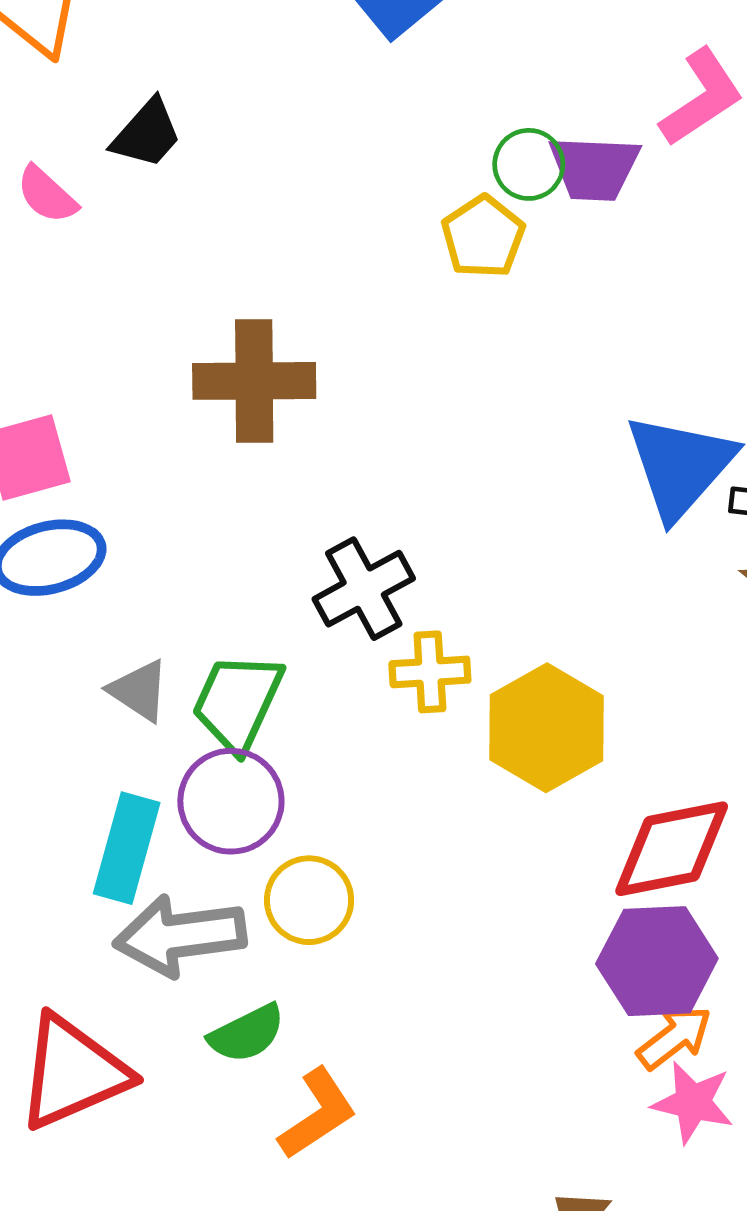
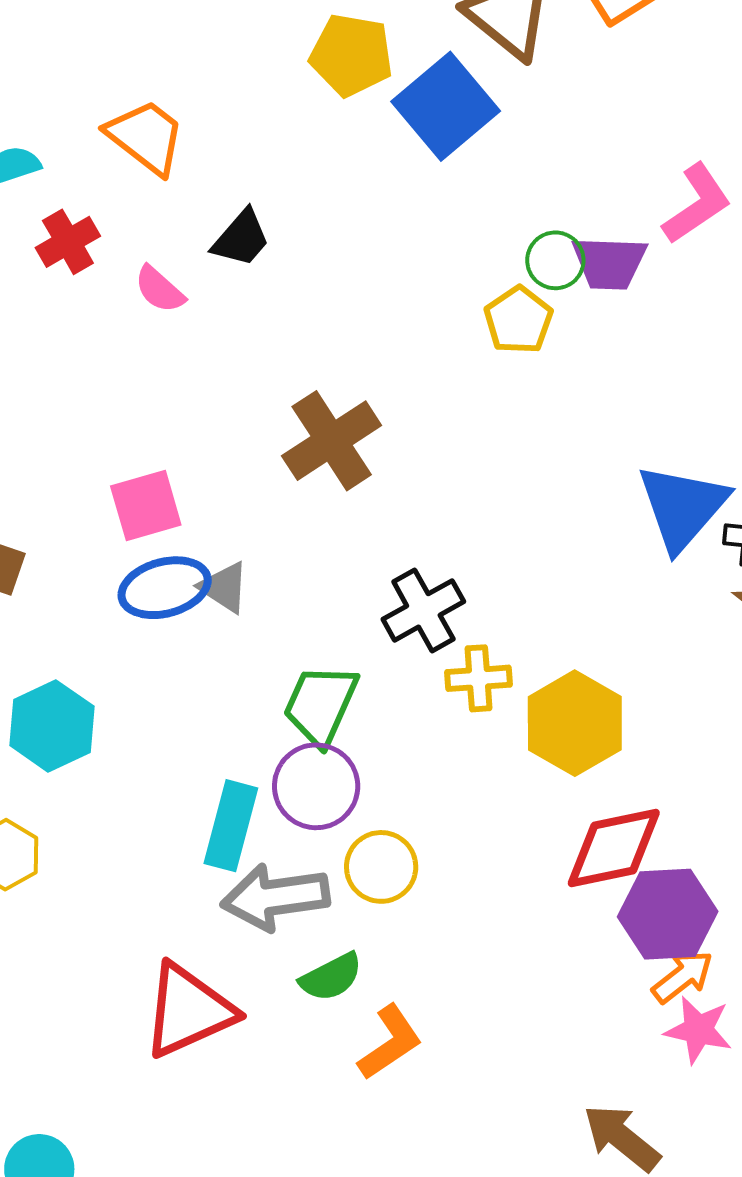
brown cross: (254, 381) -> (332, 441), turned -32
gray triangle: (139, 691) -> (224, 587), moved
red diamond: (672, 849) -> (614, 848), moved

